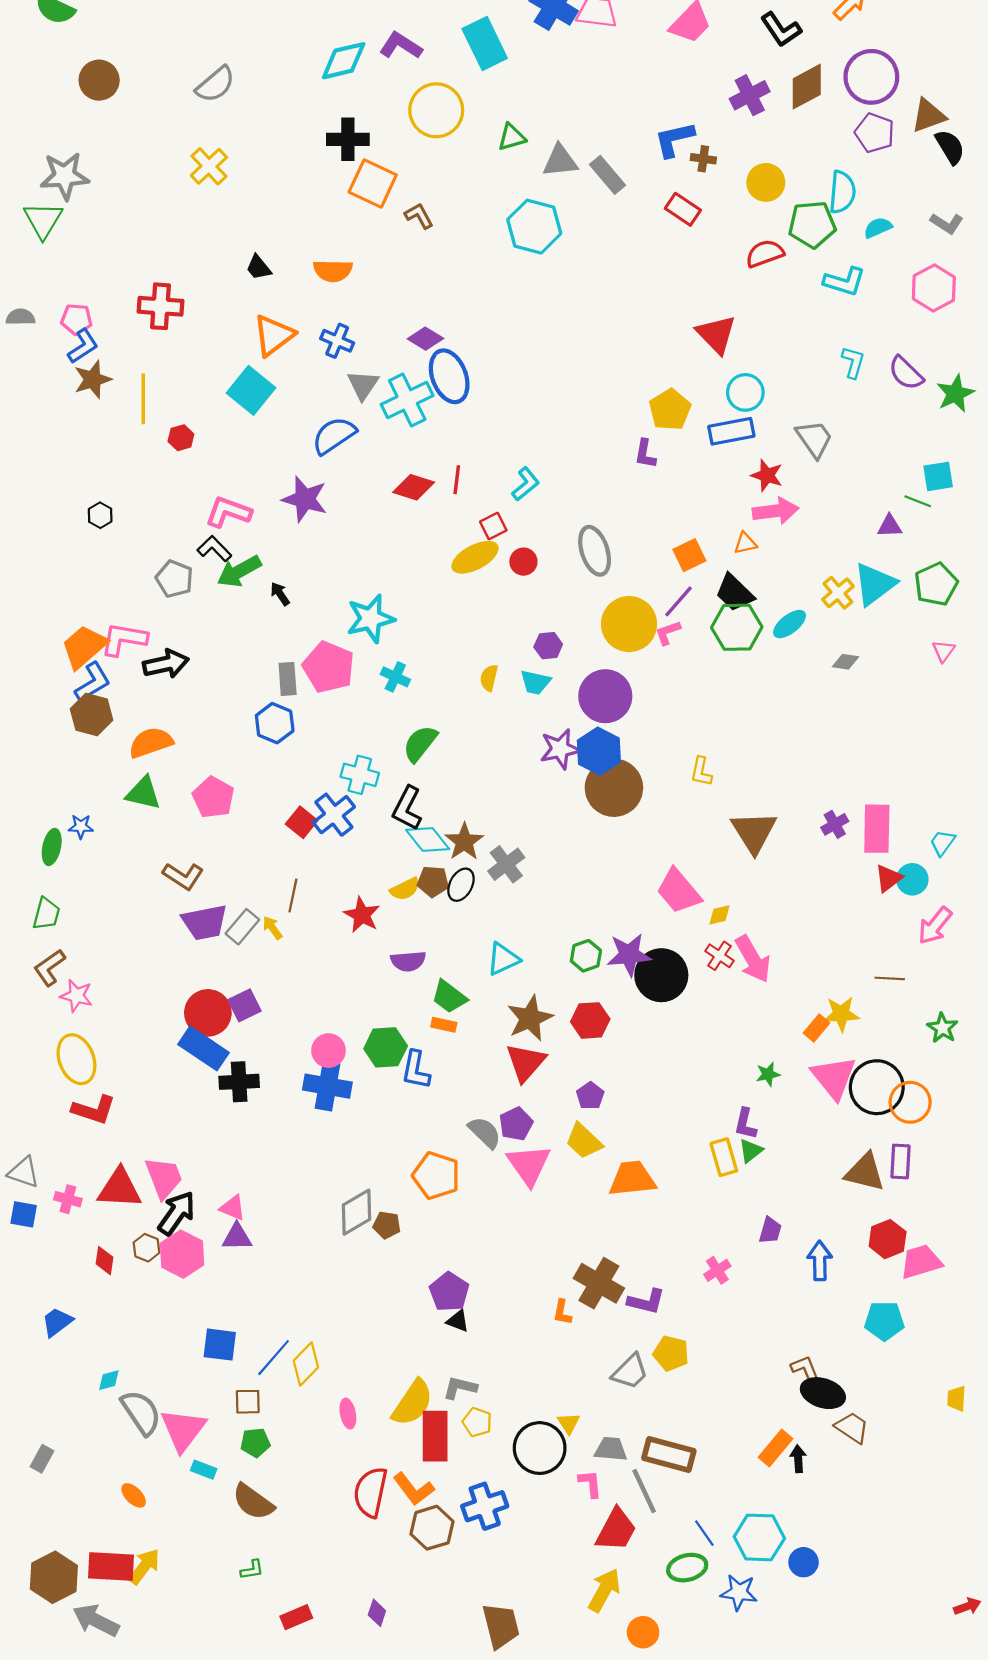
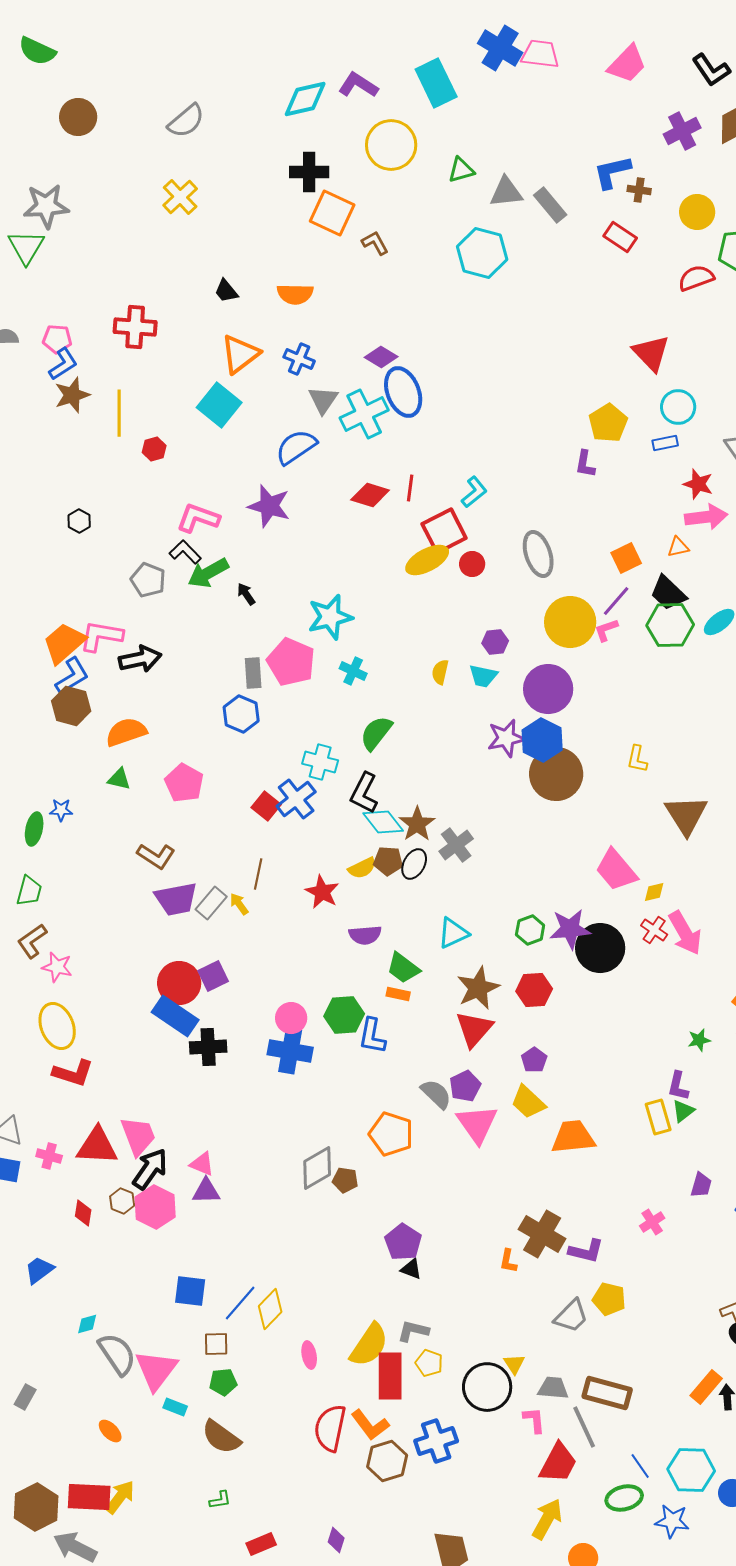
blue rectangle: (731, 431) -> (665, 443), size x0.6
red square: (493, 526) -> (444, 531), size x1.8
green triangle: (143, 793) -> (119, 779), size x0.7

